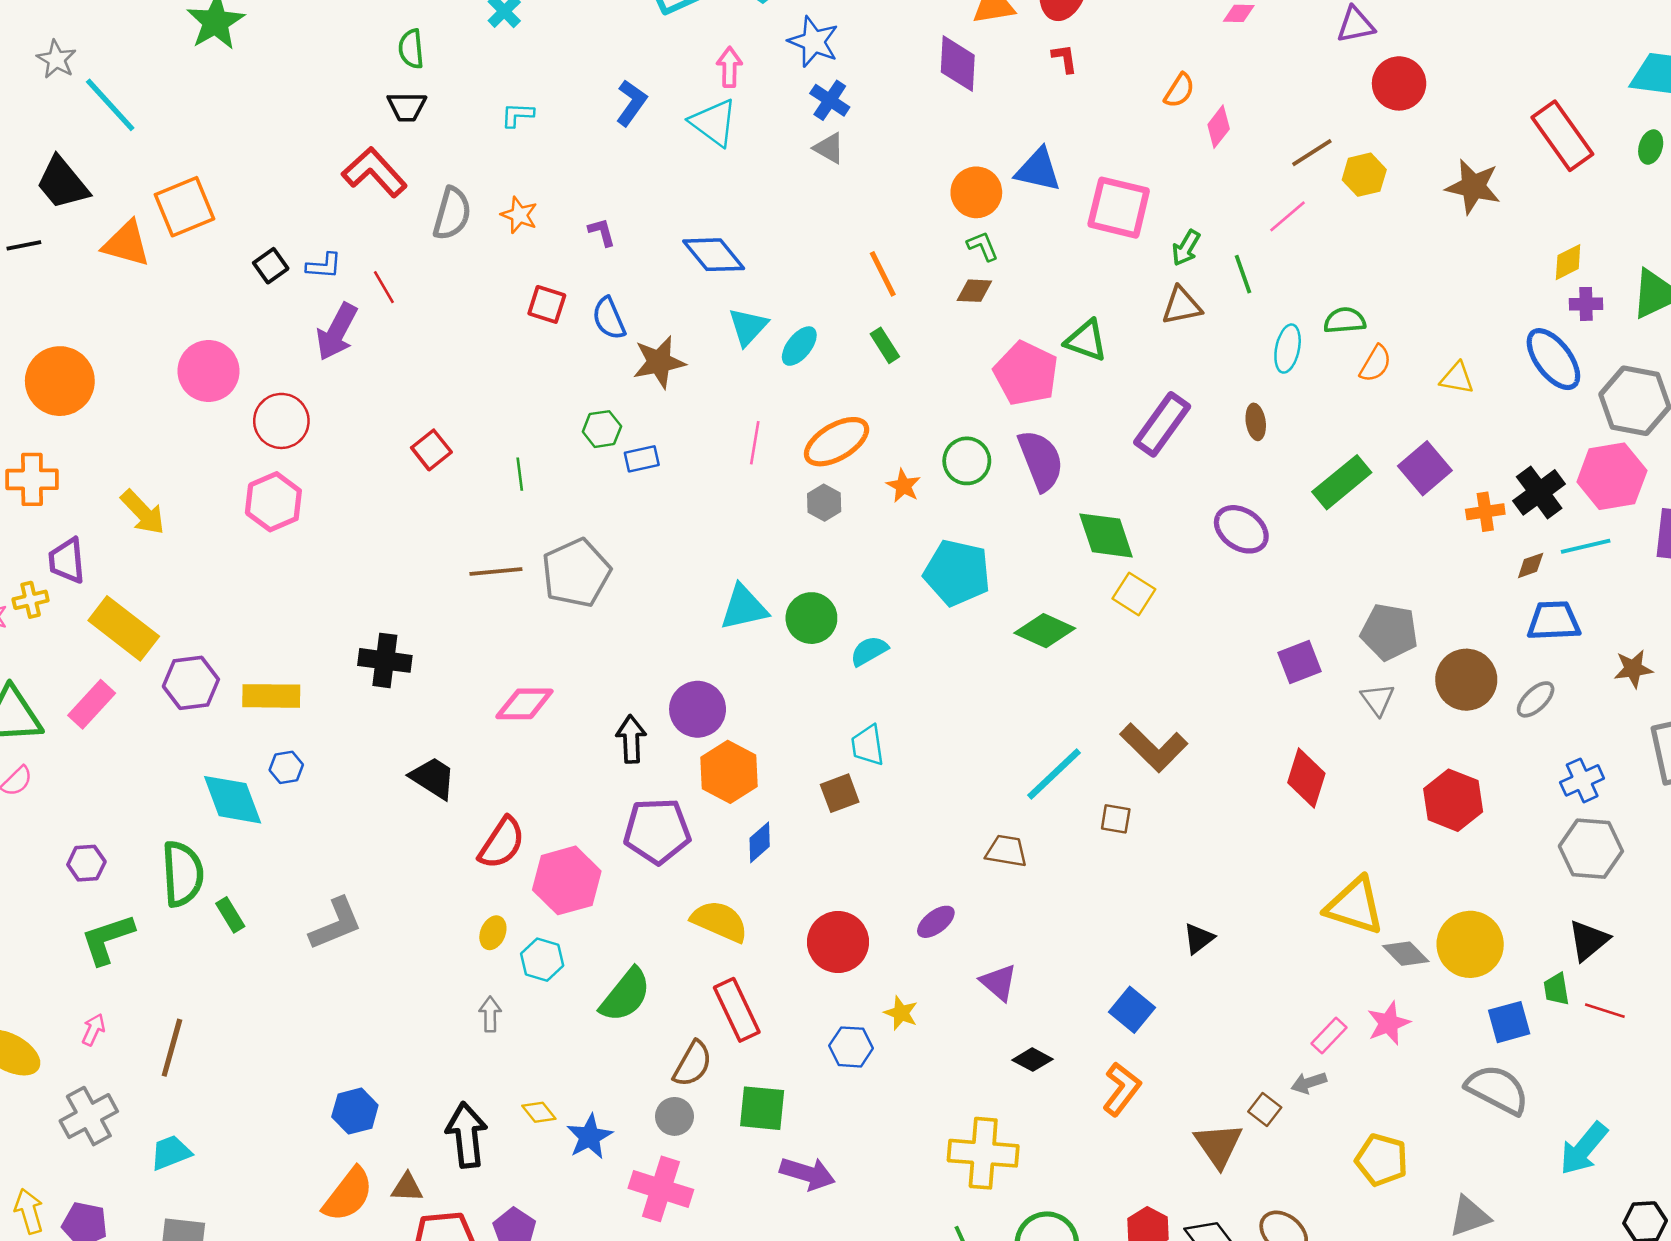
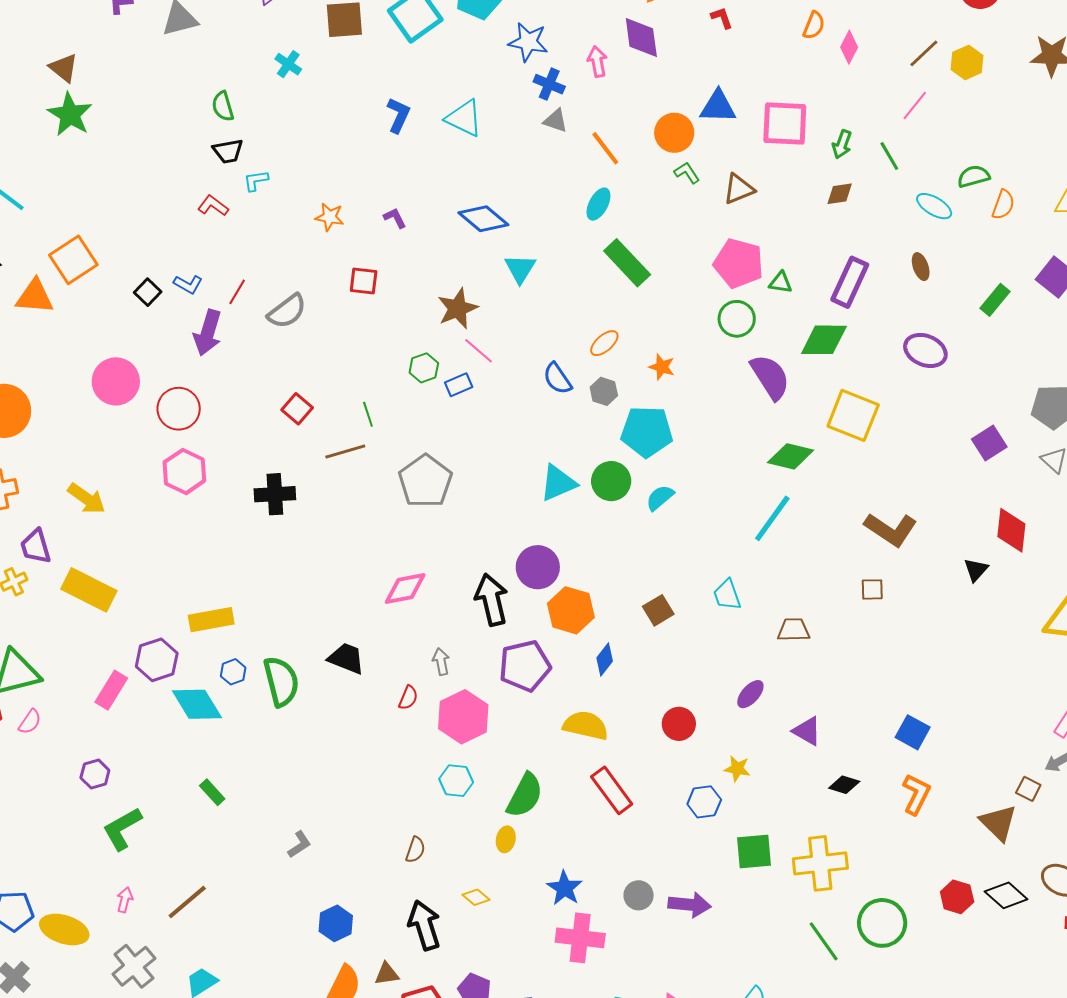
pink arrow: (729, 67) -> (597, 62), moved
cyan L-shape: (517, 115) -> (256, 181), moved
red L-shape: (374, 172) -> (213, 206), size x0.6
gray semicircle: (452, 213) -> (287, 311), moved, turned 48
blue L-shape: (324, 266) -> (188, 284), turned 36
orange line: (883, 274) -> (605, 148), moved
red line: (384, 287) -> (237, 292), turned 72
brown diamond: (974, 291) -> (840, 194), moved
brown triangle: (1182, 306) -> (739, 189), moved
blue semicircle: (609, 318) -> (557, 379), moved
green triangle: (1086, 340) -> (781, 283), moved, size x0.7
green rectangle: (885, 345) -> (627, 263), size x1.8
cyan ellipse: (799, 346) -> (598, 204), moved
cyan ellipse: (1288, 349) -> (934, 206), turned -60
orange ellipse: (837, 442) -> (604, 343), size x0.6
pink line: (755, 443) -> (479, 351), moved, turned -48
purple semicircle: (1041, 460) -> (770, 377), moved
green circle: (967, 461) -> (737, 319), moved
green rectangle: (1342, 482) -> (995, 300), size x0.7
green diamond: (1106, 535) -> (824, 340), moved, turned -60
brown line: (496, 572) -> (345, 452), moved
cyan pentagon: (957, 573) -> (647, 432), moved
yellow square: (1134, 594) -> (853, 415), size x1.6
black cross: (385, 660) -> (275, 494), moved
purple hexagon: (191, 683) -> (157, 660), moved
pink rectangle: (92, 704) -> (111, 690), moved
black arrow: (631, 739) -> (492, 600), size x1.4
cyan trapezoid: (868, 745) -> (727, 595), moved
cyan line: (1054, 774) -> (772, 518), moved
red semicircle: (502, 843) -> (408, 698), size x0.6
green semicircle: (183, 874) -> (281, 681), moved
gray L-shape: (336, 924) -> (299, 844), moved, size x0.6
yellow ellipse: (493, 933) -> (506, 839), moved
black triangle: (1199, 938) -> (976, 570), moved
red circle: (838, 942) -> (679, 724), size x0.7
gray arrow: (490, 1014) -> (441, 662), moved
brown line: (172, 1048) -> (187, 902), turned 45
brown semicircle: (693, 1064) -> (415, 850), moved, size x0.7
green square: (762, 1108) -> (754, 851), moved
gray circle: (674, 1116) -> (639, 895), moved
blue star: (590, 1137) -> (565, 888), moved

